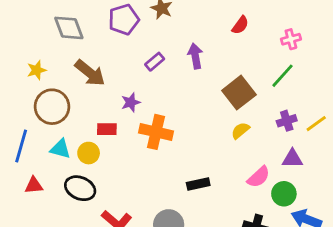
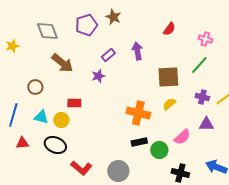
pink cross: (291, 39) -> (205, 39), turned 32
yellow star: (37, 70) -> (12, 46), moved
brown square: (239, 93) -> (168, 77), turned 35
purple star: (131, 102) -> (98, 76), moved
brown circle: (52, 107) -> (35, 87), size x0.6
purple cross: (287, 121) -> (202, 97), turned 32
orange cross: (156, 132) -> (138, 113), moved
green circle: (284, 194) -> (159, 150), moved

